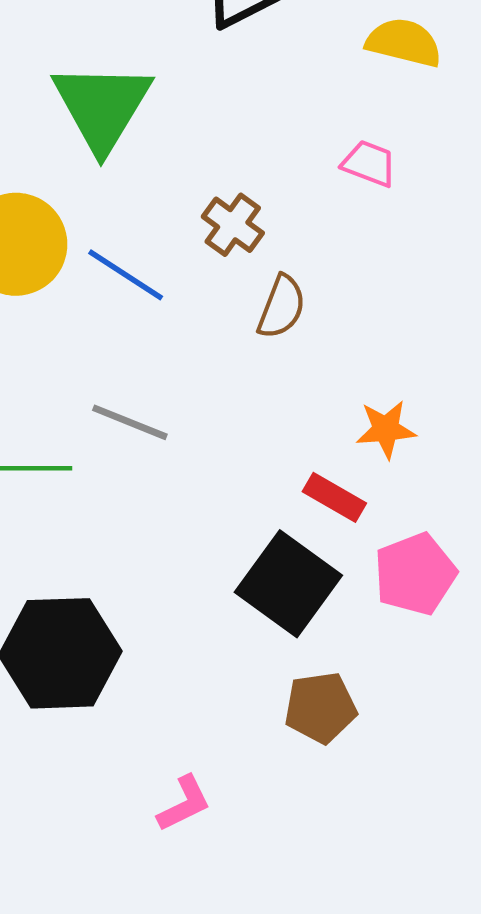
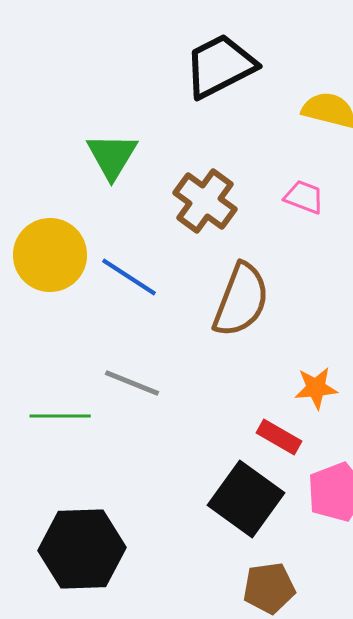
green triangle: (102, 106) -> (112, 156), size x0.7
brown cross: (233, 225) -> (205, 201), moved, size x1.4
brown semicircle: (281, 307) -> (241, 300), size x1.6

